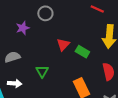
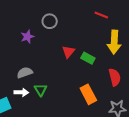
gray semicircle: (12, 57) -> (25, 73), moved
green triangle: (42, 71) -> (41, 90), moved

